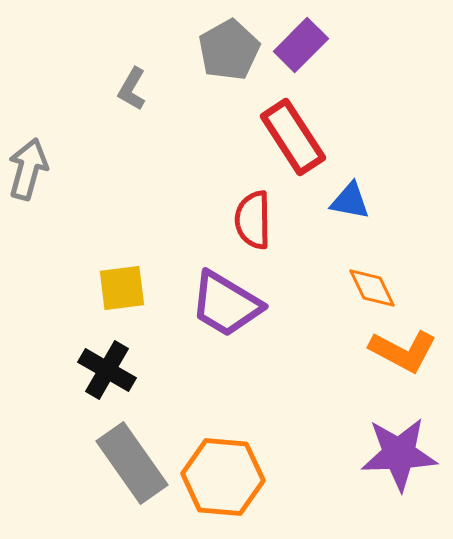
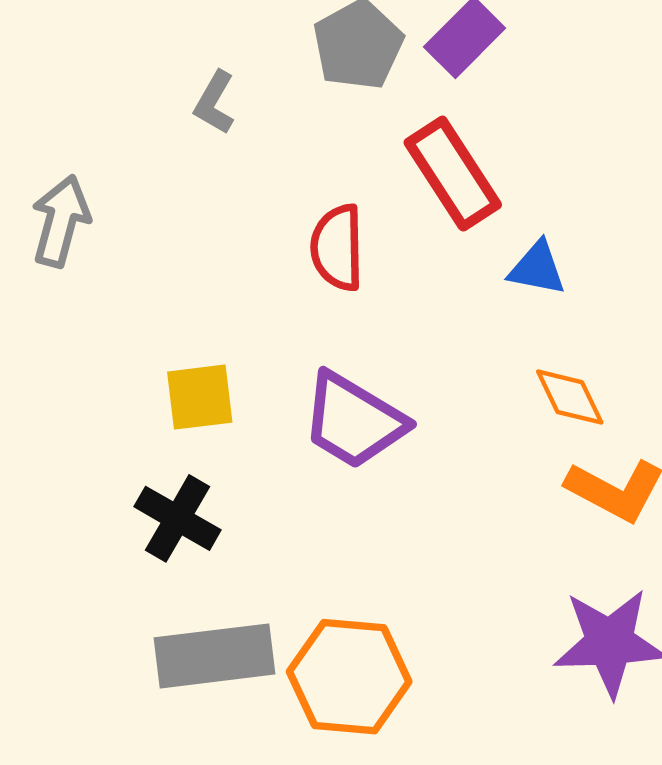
red semicircle: (253, 220) -> (337, 248), moved
gray rectangle: (132, 463) -> (215, 656), turned -62

